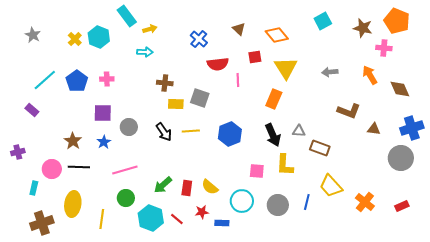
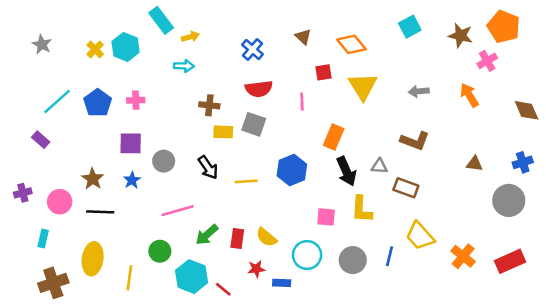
pink cross: (384, 48) -> (487, 61), turned -35
red semicircle: (218, 64) -> (259, 89), moved
brown diamond: (400, 89) -> (527, 110), moved
orange rectangle: (274, 99) -> (334, 137), moved
brown L-shape: (349, 111) -> (415, 141), moved
blue cross: (412, 128) -> (523, 162), size x0.7
yellow line: (191, 131) -> (246, 181), moved
pink circle: (52, 169) -> (60, 202), moved
pink line: (125, 170) -> (178, 211), moved
red rectangle: (402, 206) -> (510, 261), size x1.6
red line: (177, 219) -> (223, 289), moved

